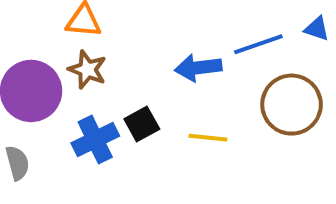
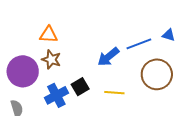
blue arrow: (198, 68) -> (108, 57), turned -30

